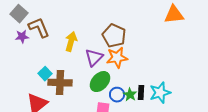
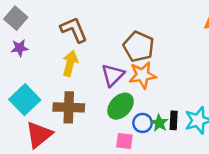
brown L-shape: (39, 28) -> (74, 30), moved
yellow arrow: (71, 42) -> (70, 63), moved
cyan square: (45, 74) -> (25, 100), moved, size x1.6

